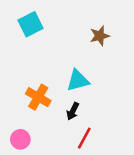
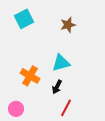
brown star: (100, 36) -> (68, 25), moved

